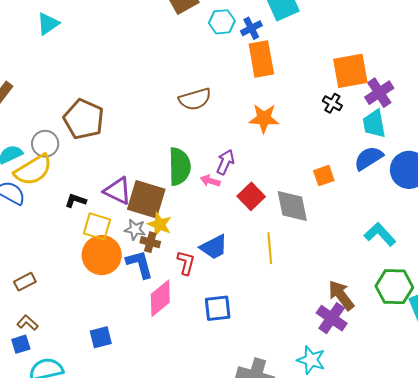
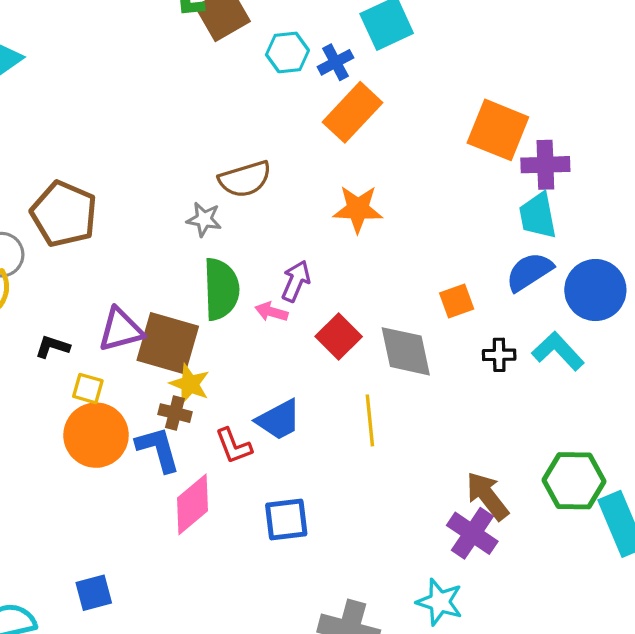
orange rectangle: (261, 59) -> (352, 112), turned 54
orange square: (350, 71) -> (498, 130), turned 33
purple cross: (379, 93) -> (545, 165), turned 32
black cross: (332, 103) -> (499, 355), moved, turned -30
purple triangle: (118, 191) -> (121, 330), turned -40
yellow square: (97, 226) -> (88, 389), size x0.7
gray star: (135, 229) -> (204, 219), moved
cyan L-shape: (380, 234) -> (558, 351), moved
red L-shape: (186, 263) -> (234, 446), turned 145
blue square: (101, 337) -> (94, 593), moved

